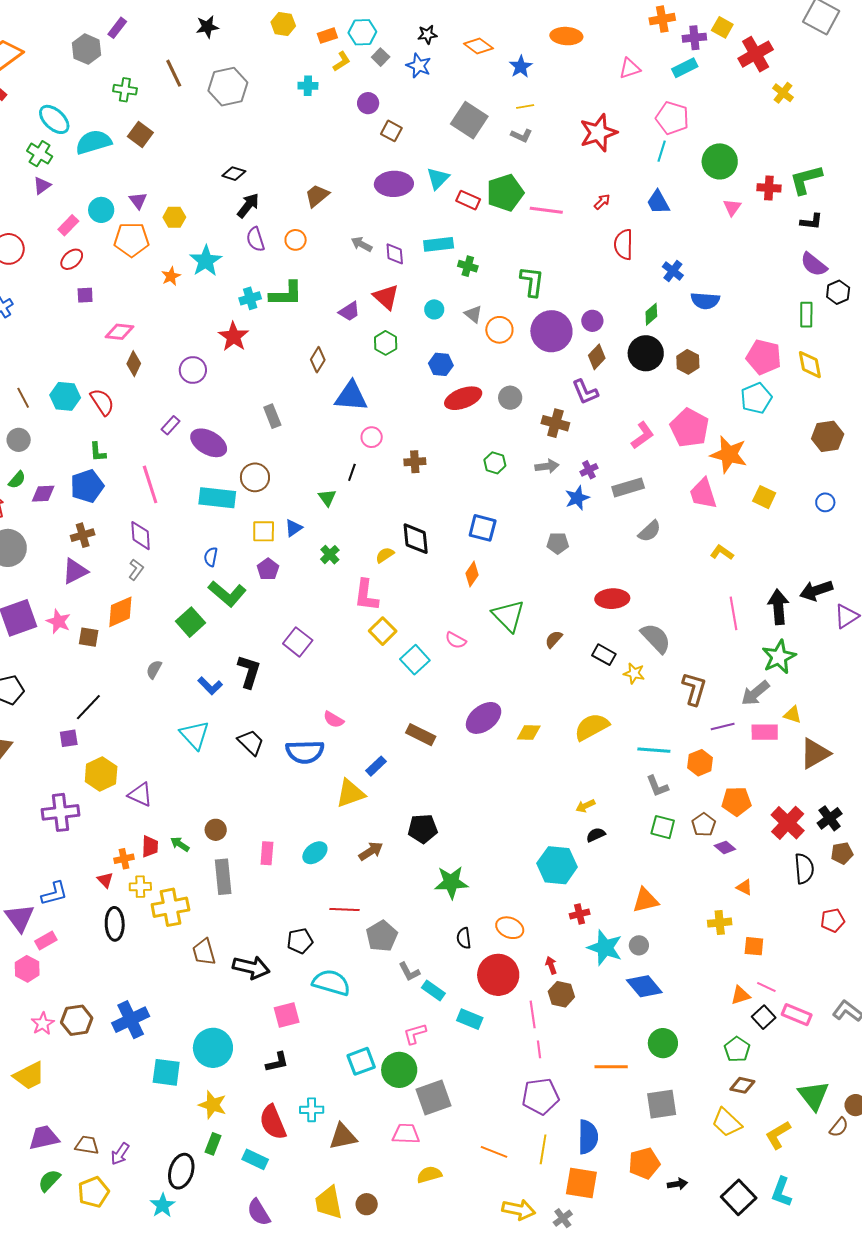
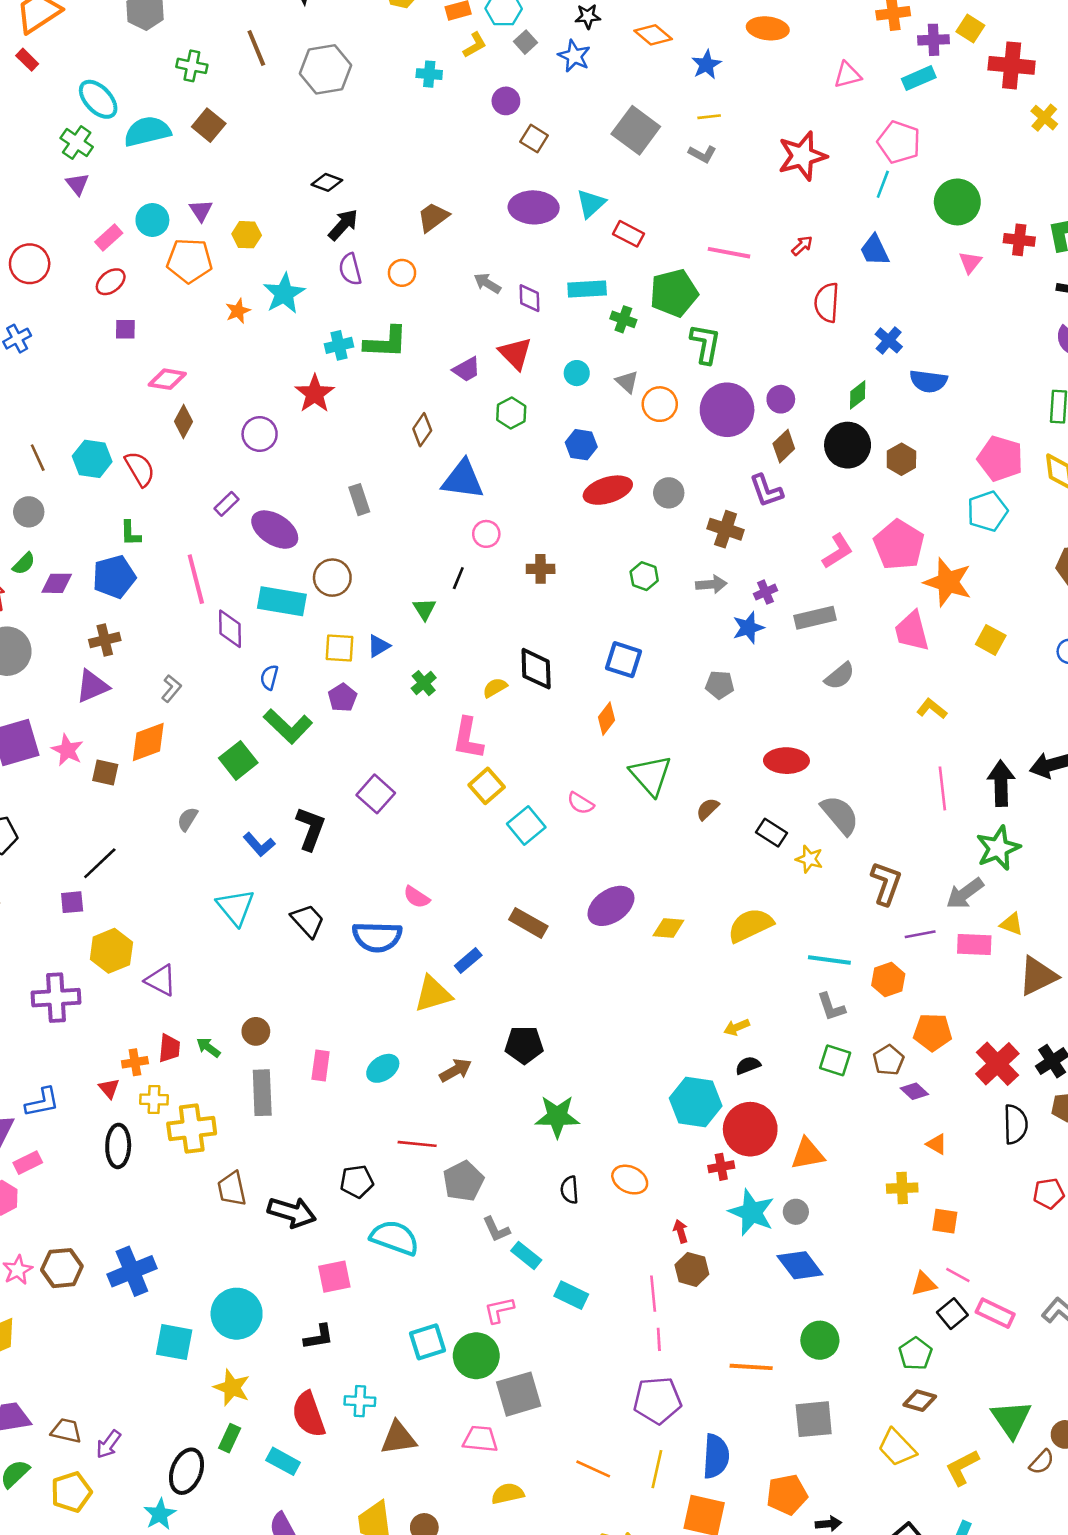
red cross: (756, 54) -> (1012, 65), turned 32
purple triangle: (42, 186) -> (77, 184), turned -36
green pentagon: (505, 193) -> (674, 293), moved
purple diamond: (141, 536) -> (230, 629), moved
red circle: (498, 975) -> (750, 1129), moved

